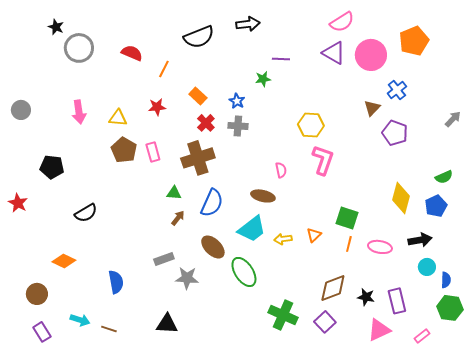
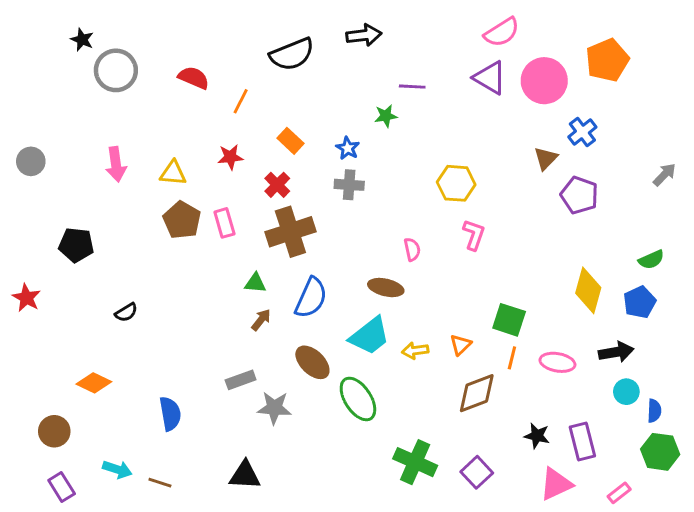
red cross: (206, 123) -> (277, 185), moved
pink L-shape: (323, 160) -> (474, 235), size x0.7
black semicircle: (86, 213) -> (126, 312), size x0.7
brown diamond: (333, 288) -> (477, 393), moved

